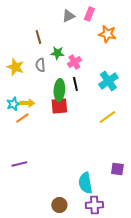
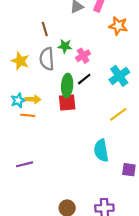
gray semicircle: (40, 65) -> (47, 59), size x1.5
black line: (75, 84) -> (84, 79), turned 64
orange line: (22, 118) -> (28, 115), turned 40
cyan semicircle: (85, 183) -> (101, 150), moved

